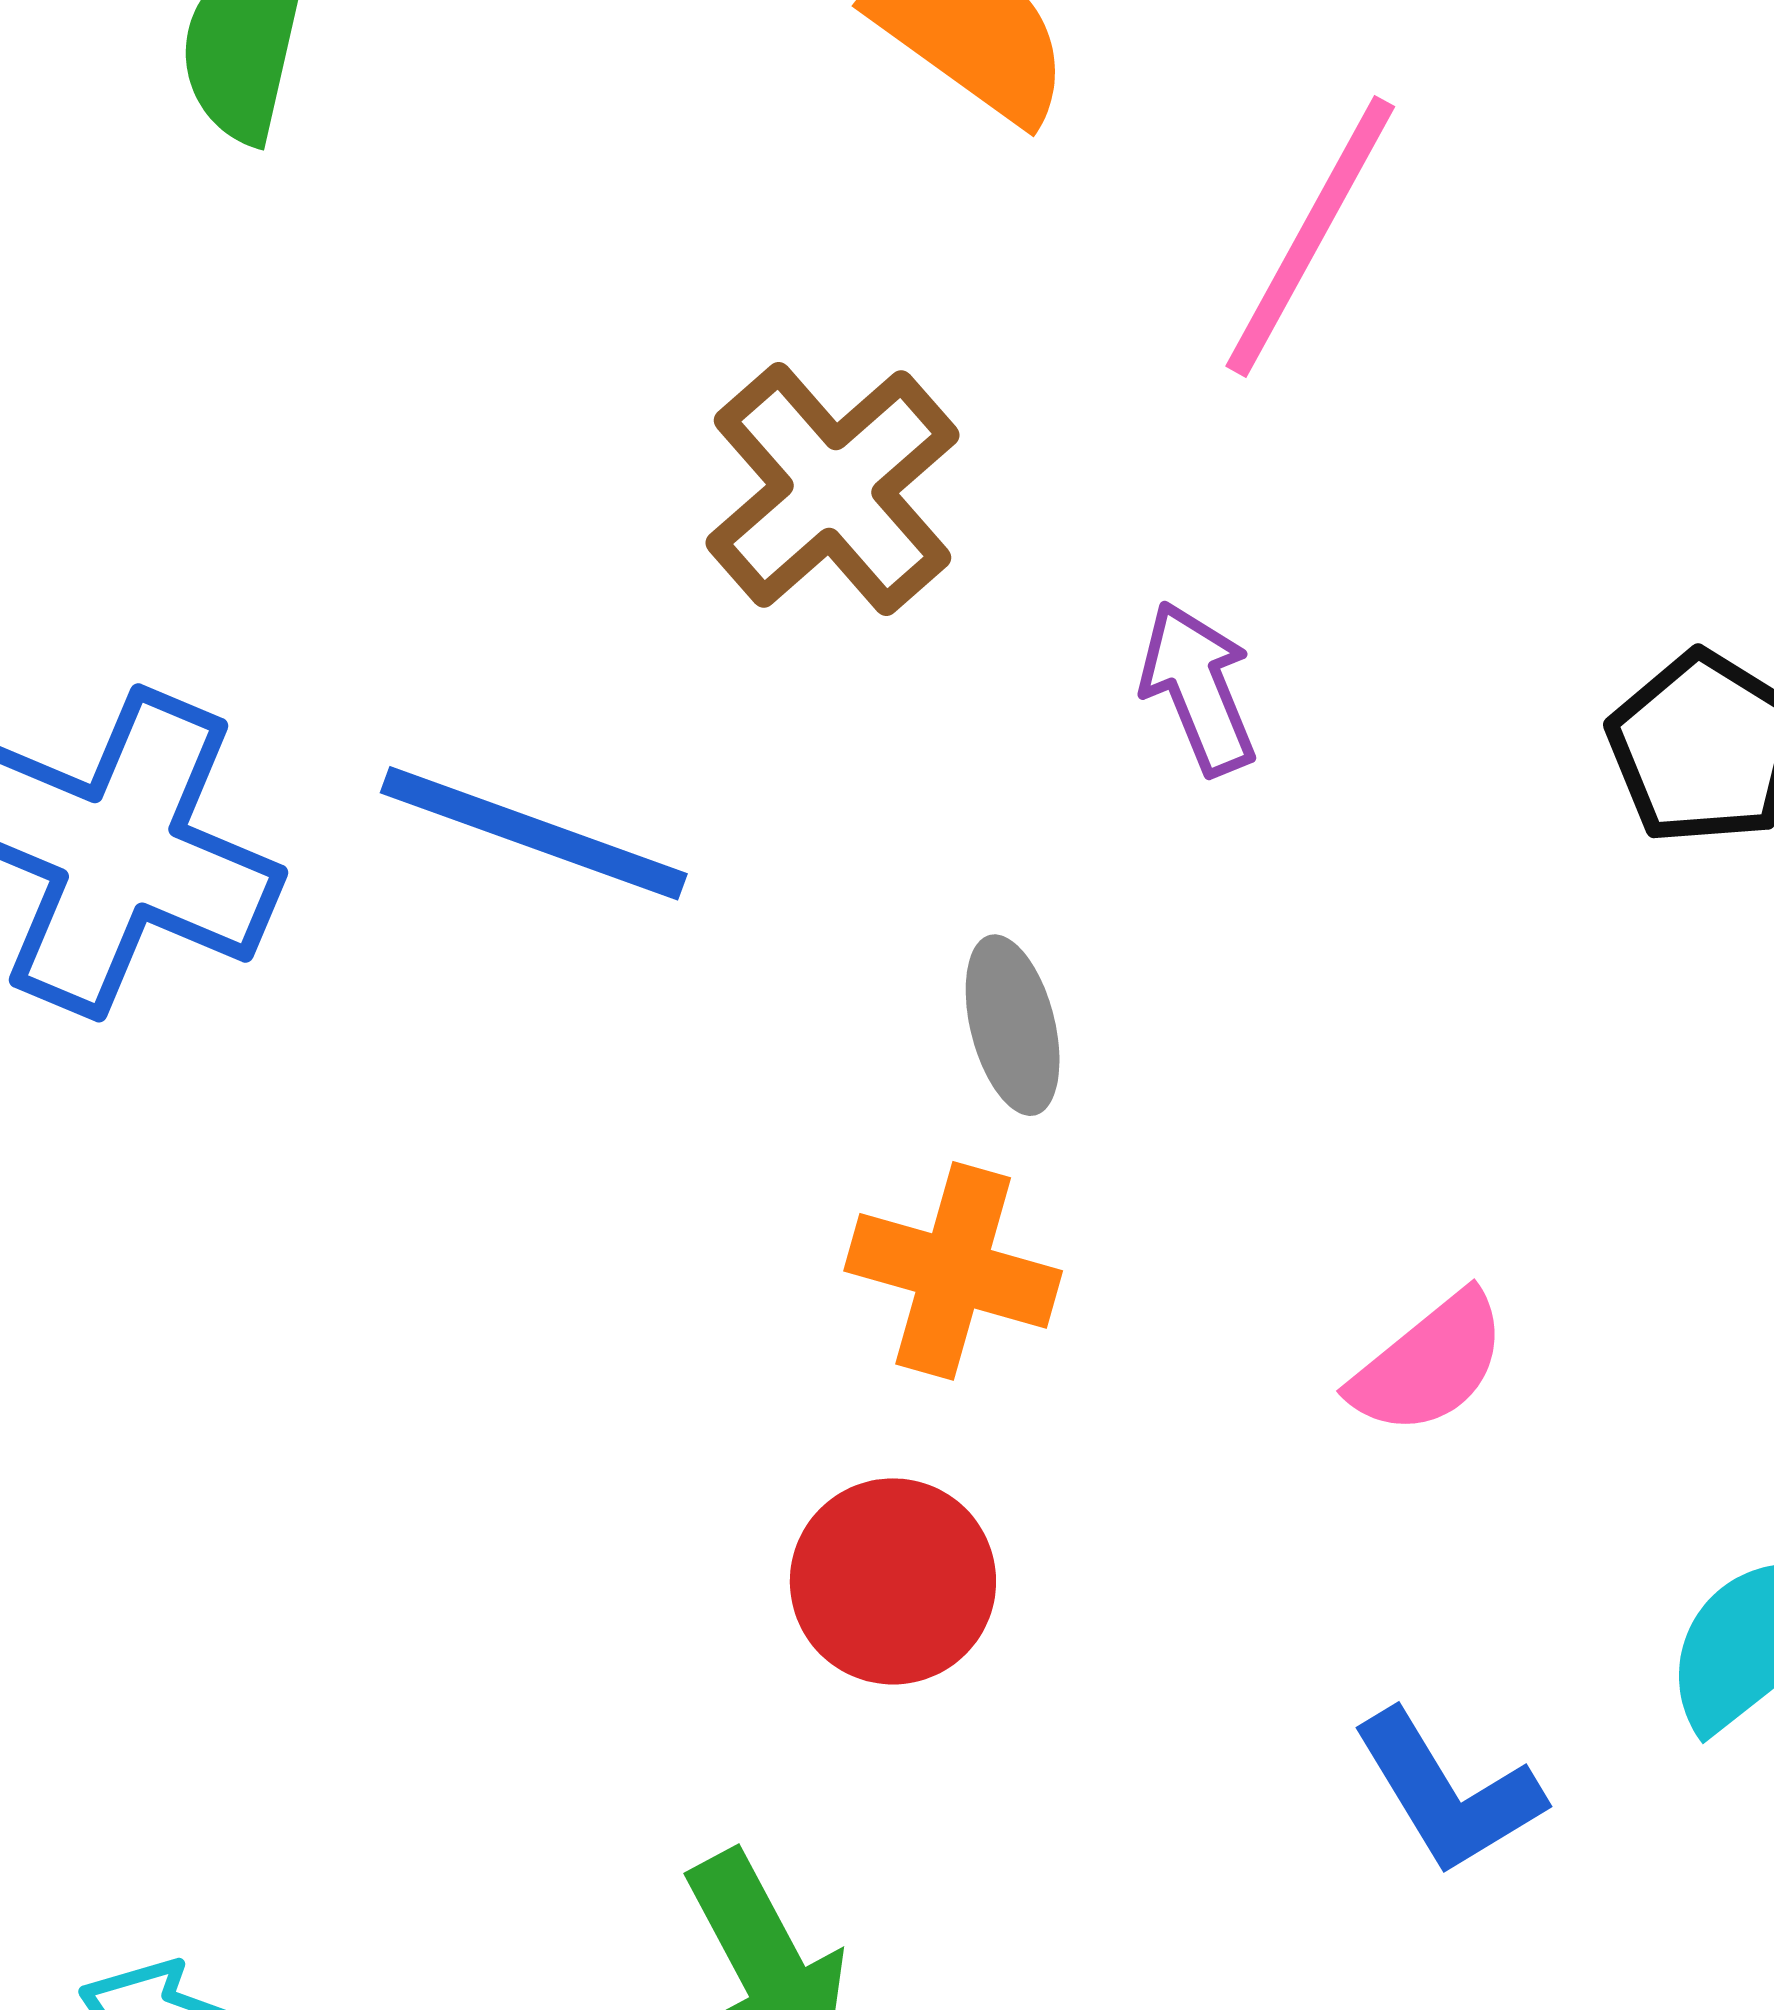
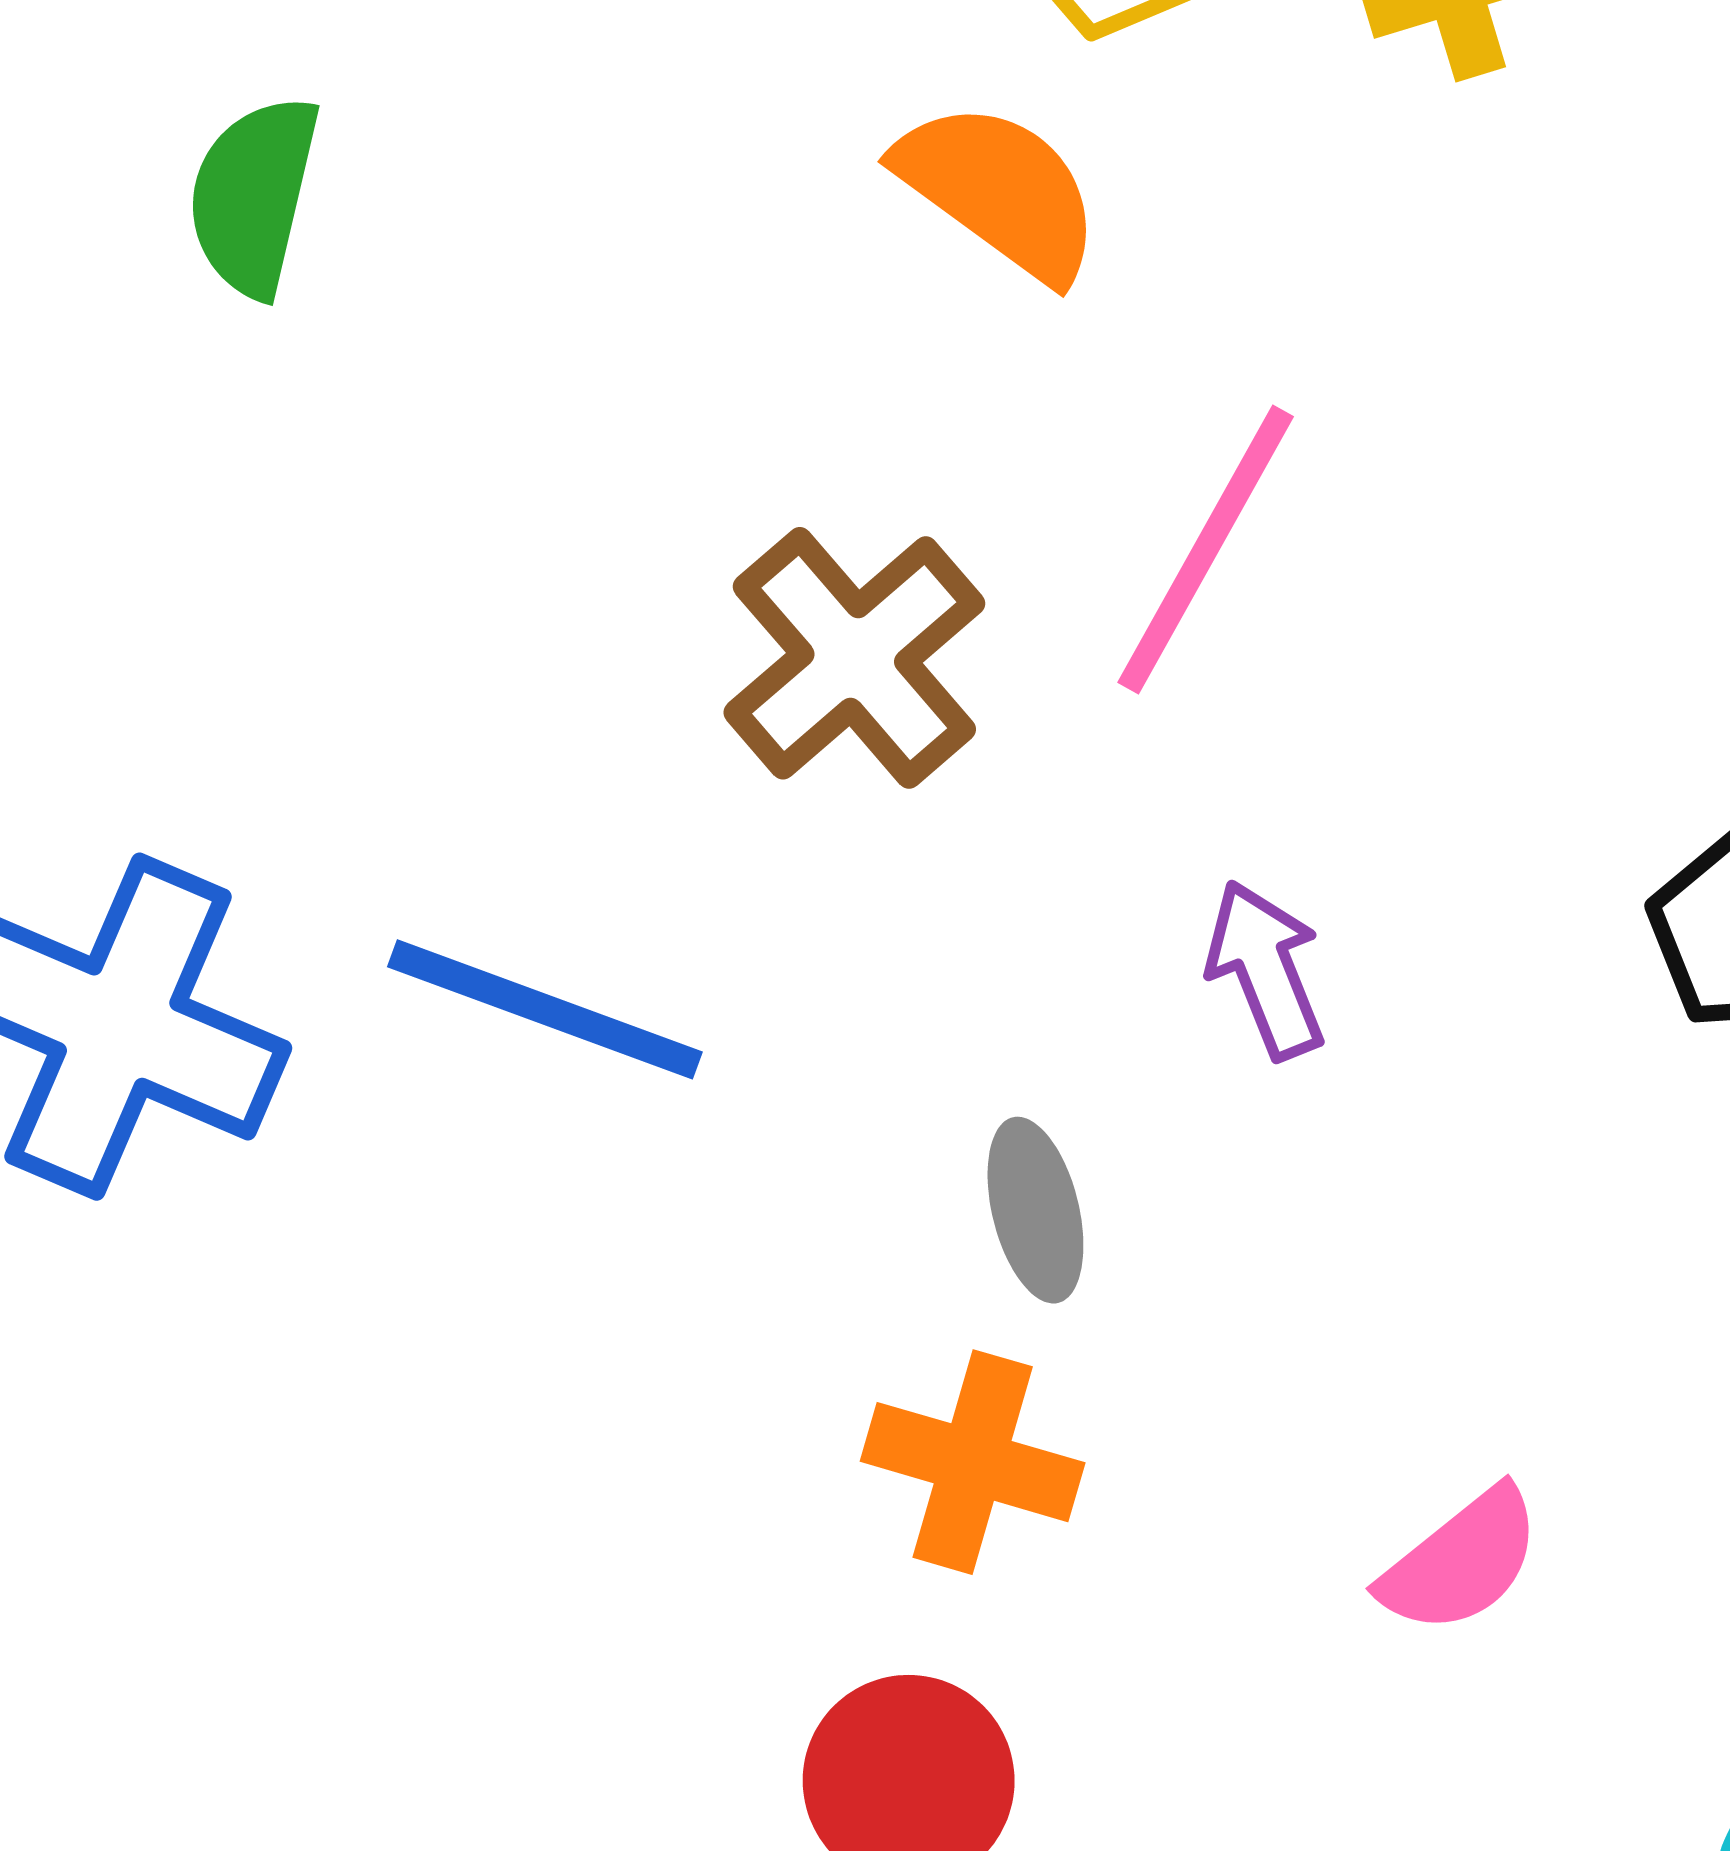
pink line: (1310, 236) -> (1206, 549), moved
purple arrow: (1198, 688) -> (1265, 970), moved

